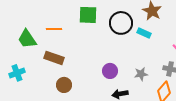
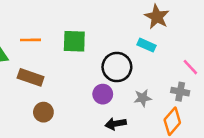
green square: (88, 15) -> (74, 41), moved
black circle: (121, 23) -> (117, 67), moved

